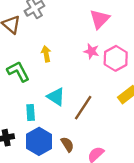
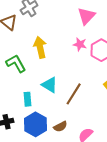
yellow arrow: (46, 54) -> (40, 47), size x1.5
brown semicircle: (67, 144) -> (60, 127), turned 96

